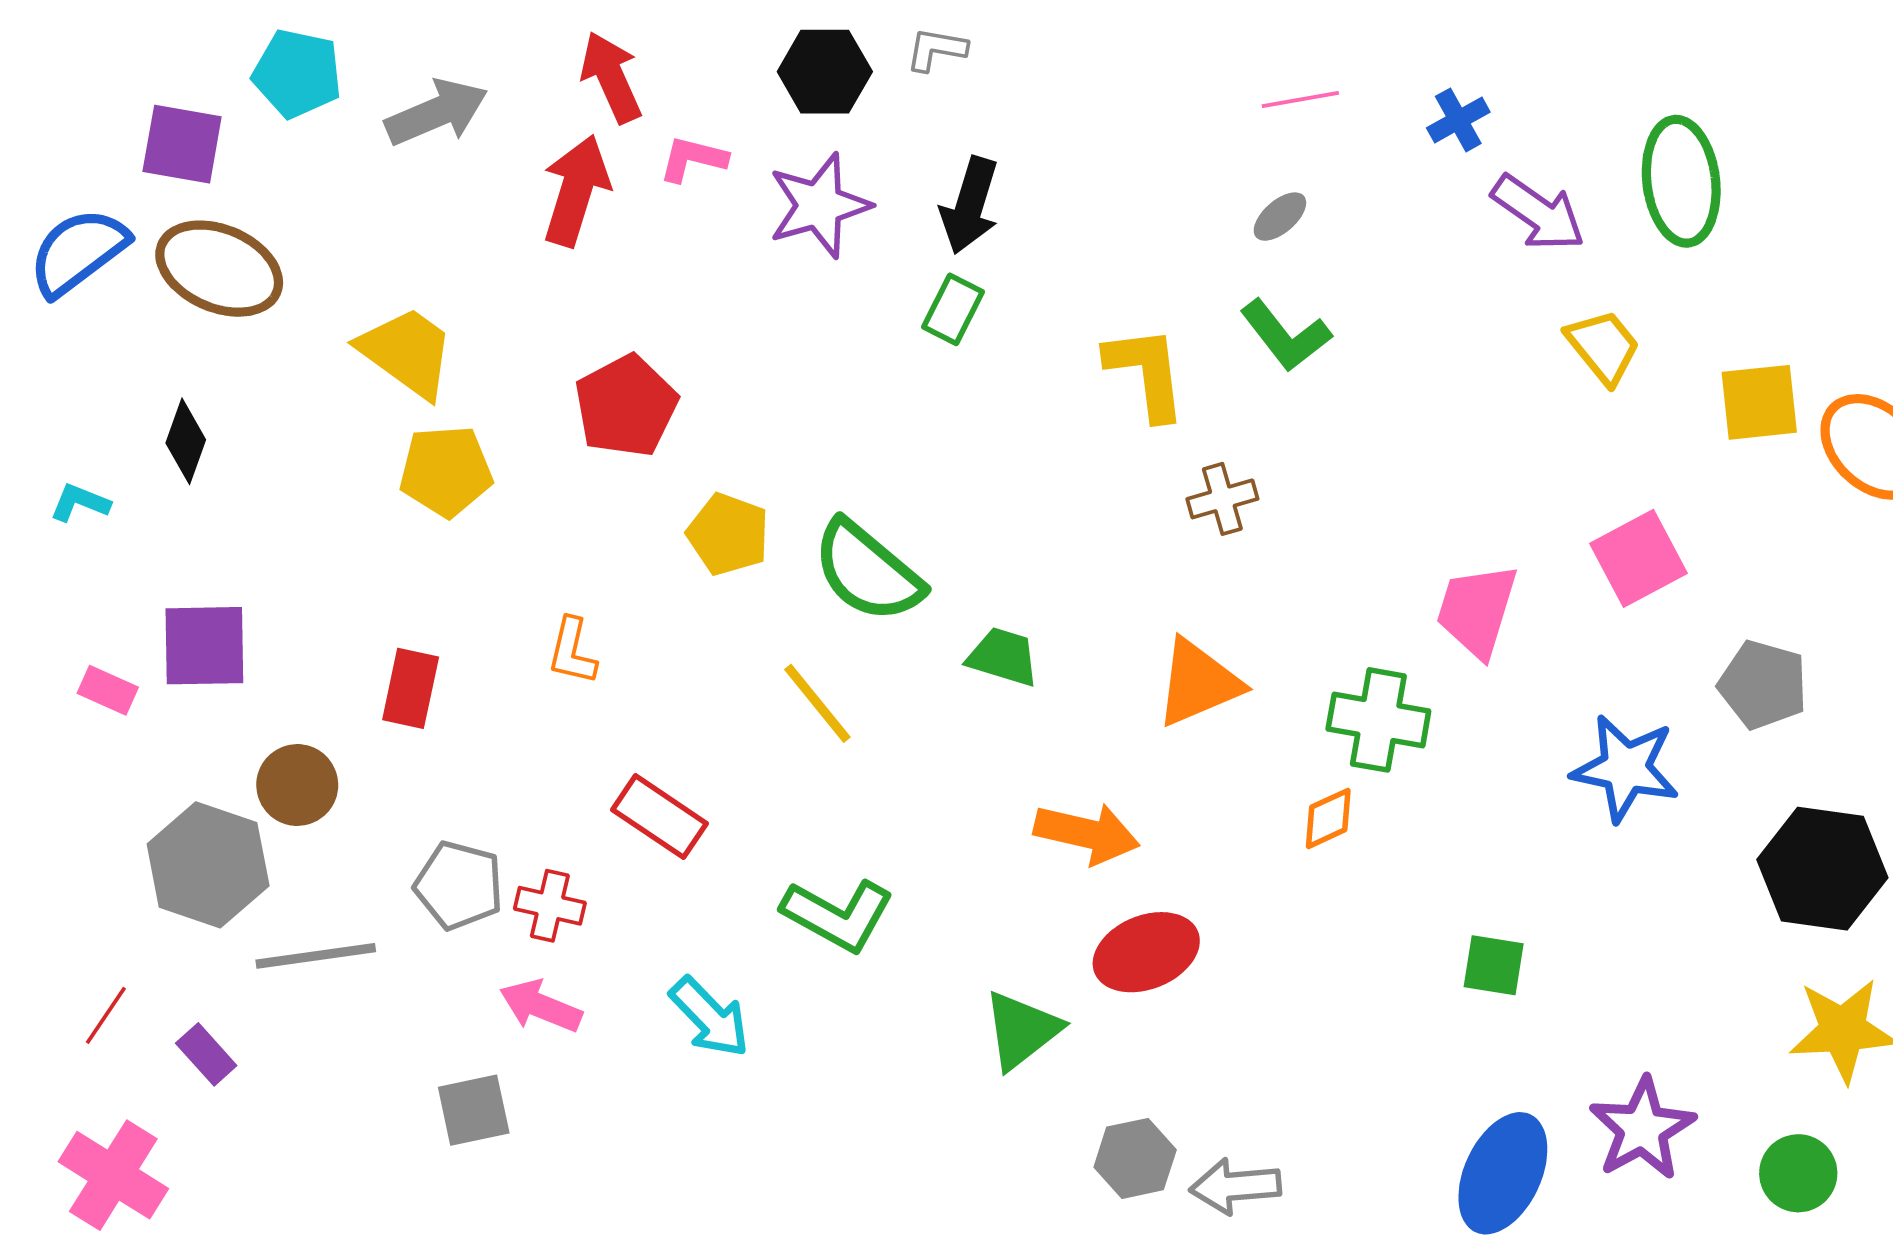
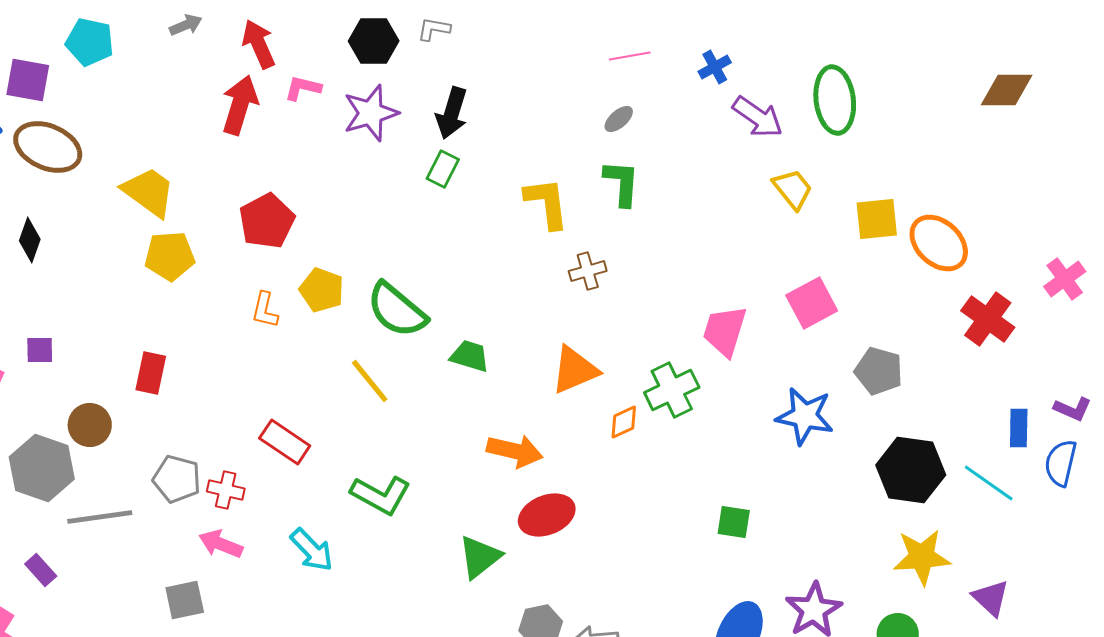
gray arrow: (437, 113) -> (186, 25), moved, size x0.6
green L-shape: (1286, 335) -> (622, 183), turned -138
purple square: (204, 646) -> (40, 350), size x0.6
orange L-shape: (572, 651) -> (265, 310), moved
green cross: (1378, 720) -> (672, 390), turned -36
orange diamond: (1328, 818) -> (624, 422), moved

